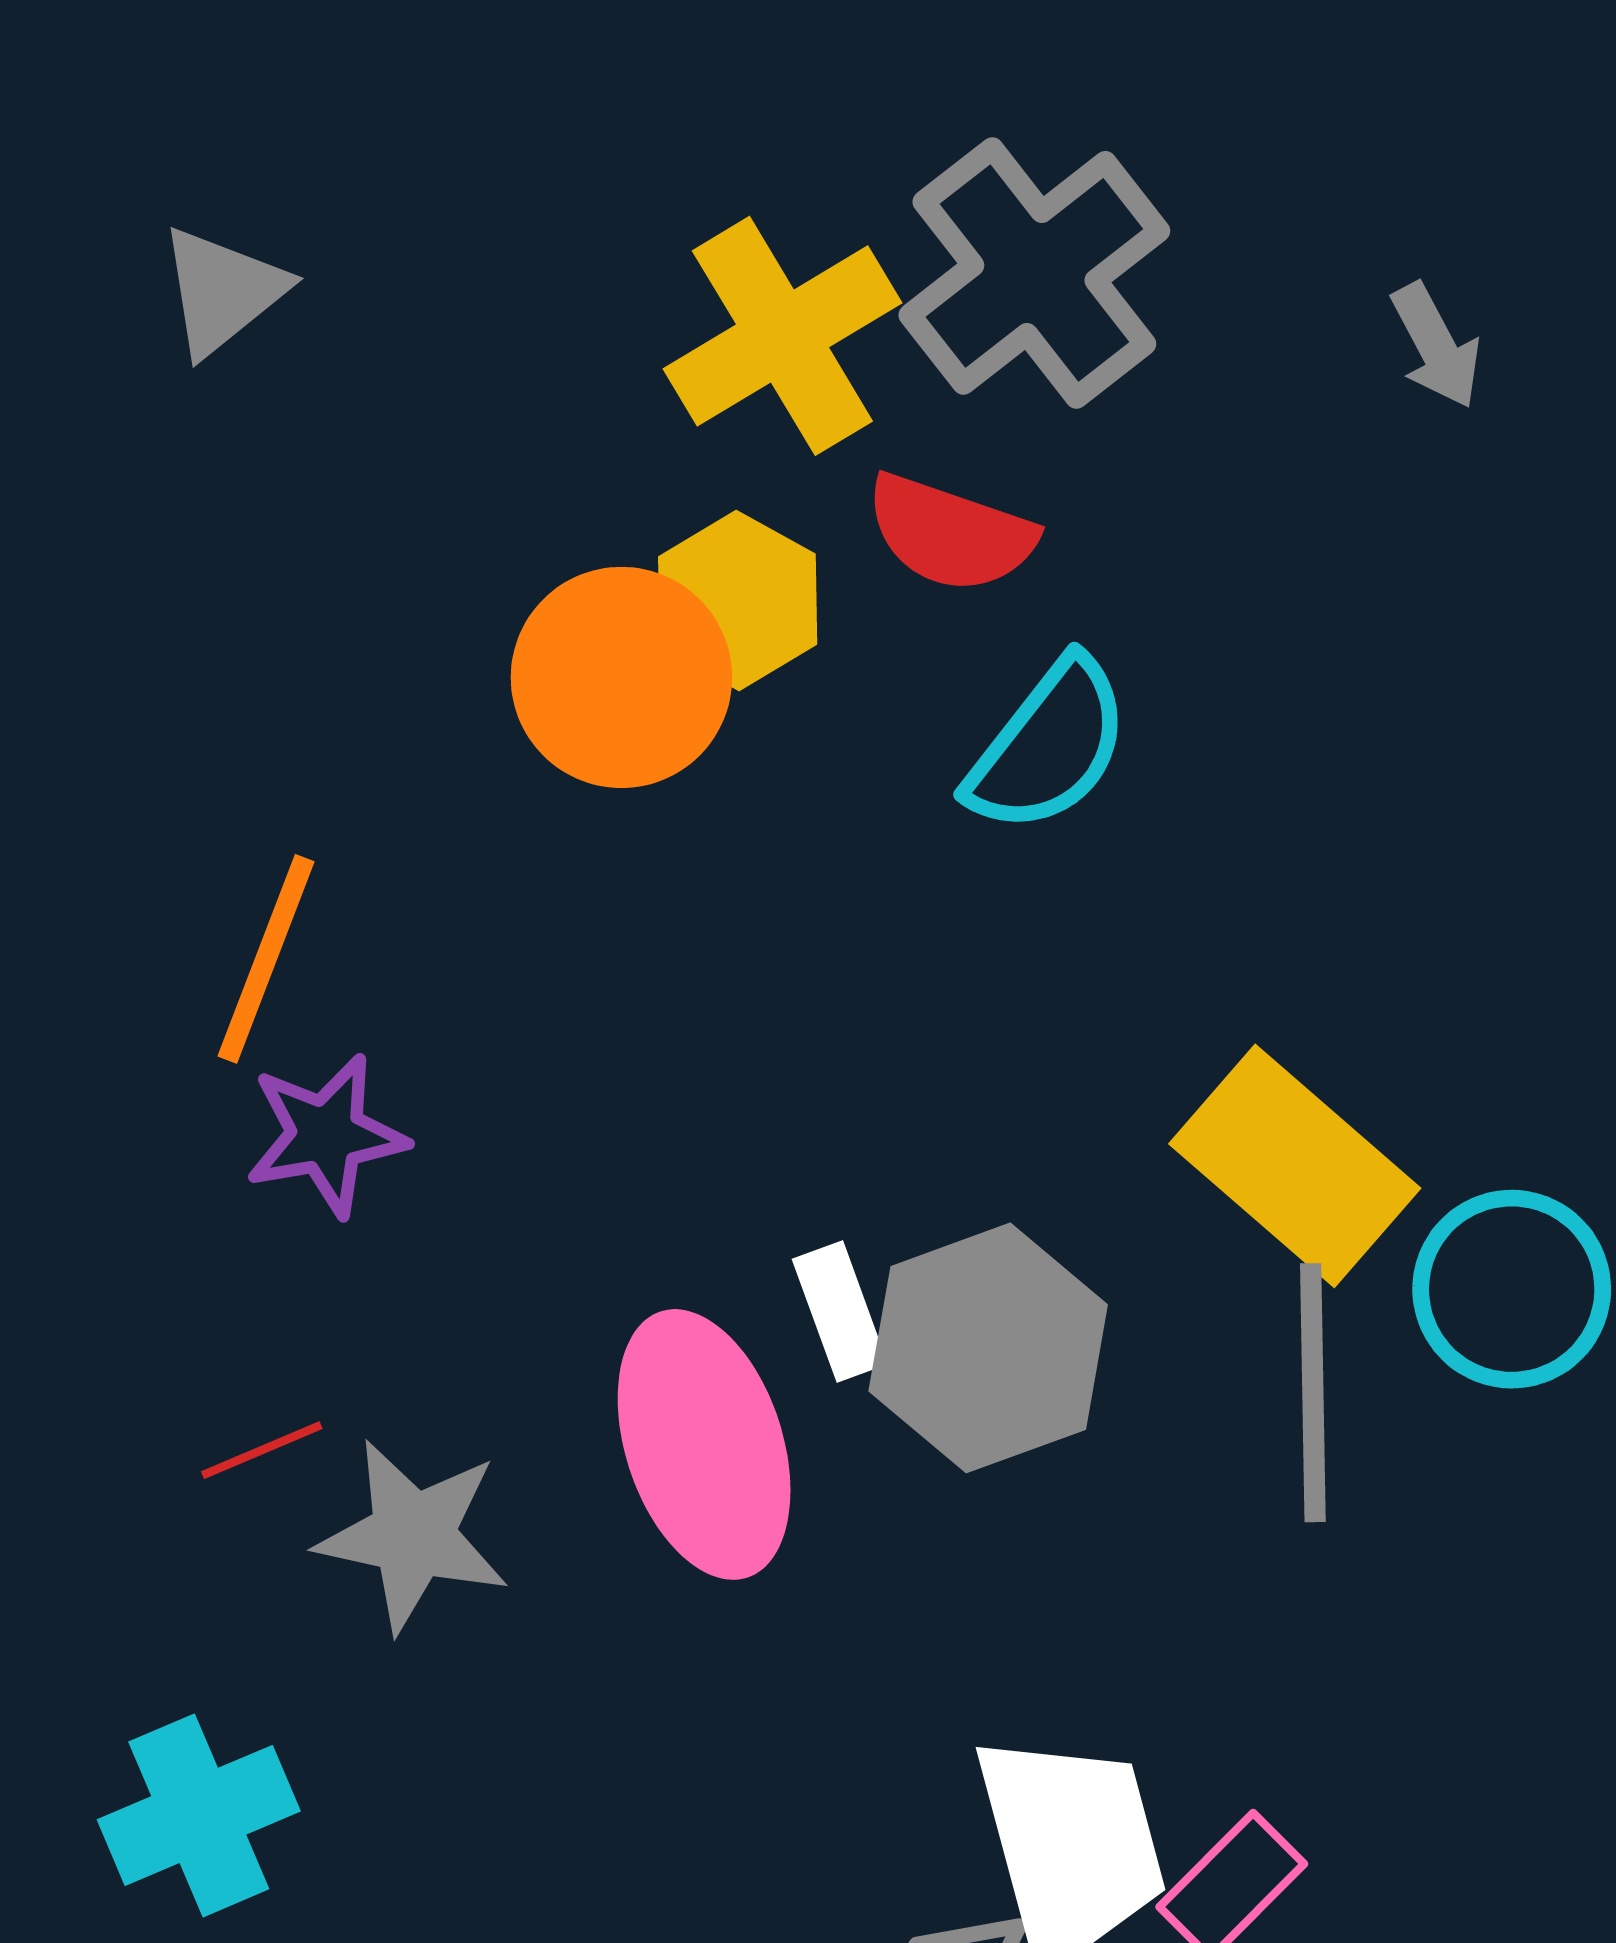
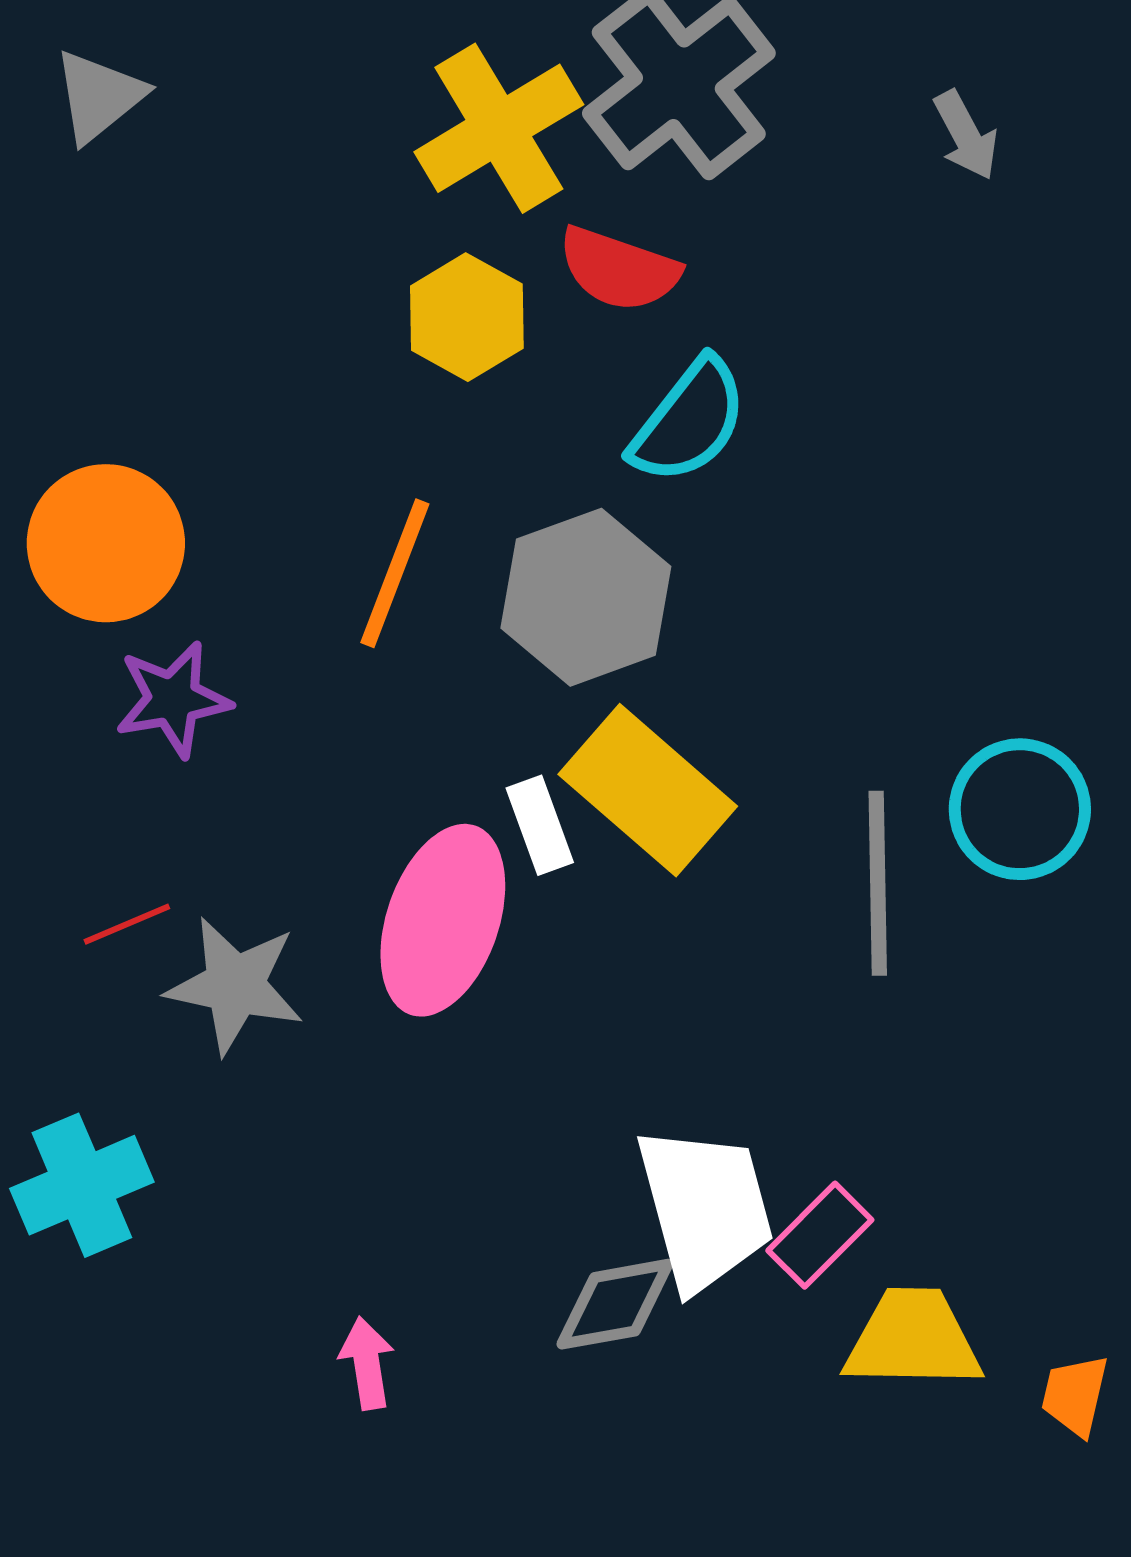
orange circle: (621, 677) -> (106, 543), moved
orange line: (266, 959) -> (395, 573), moved
yellow rectangle: (1295, 1166) -> (648, 790), moved
gray hexagon: (988, 1348) -> (586, 597), moved
pink ellipse: (704, 1444) -> (443, 920), turned 37

